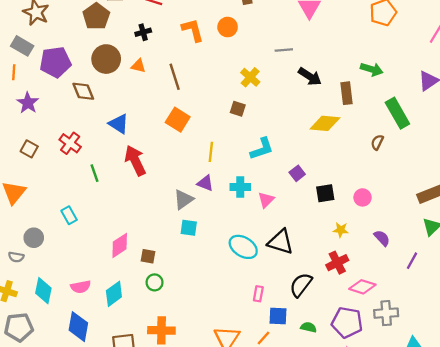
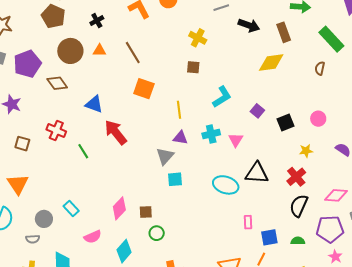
cyan rectangle: (69, 215) -> (71, 209), moved
red cross: (337, 263) -> (296, 177), moved
black semicircle: (301, 285) -> (299, 206), moved
pink semicircle: (81, 287) -> (93, 237), moved

